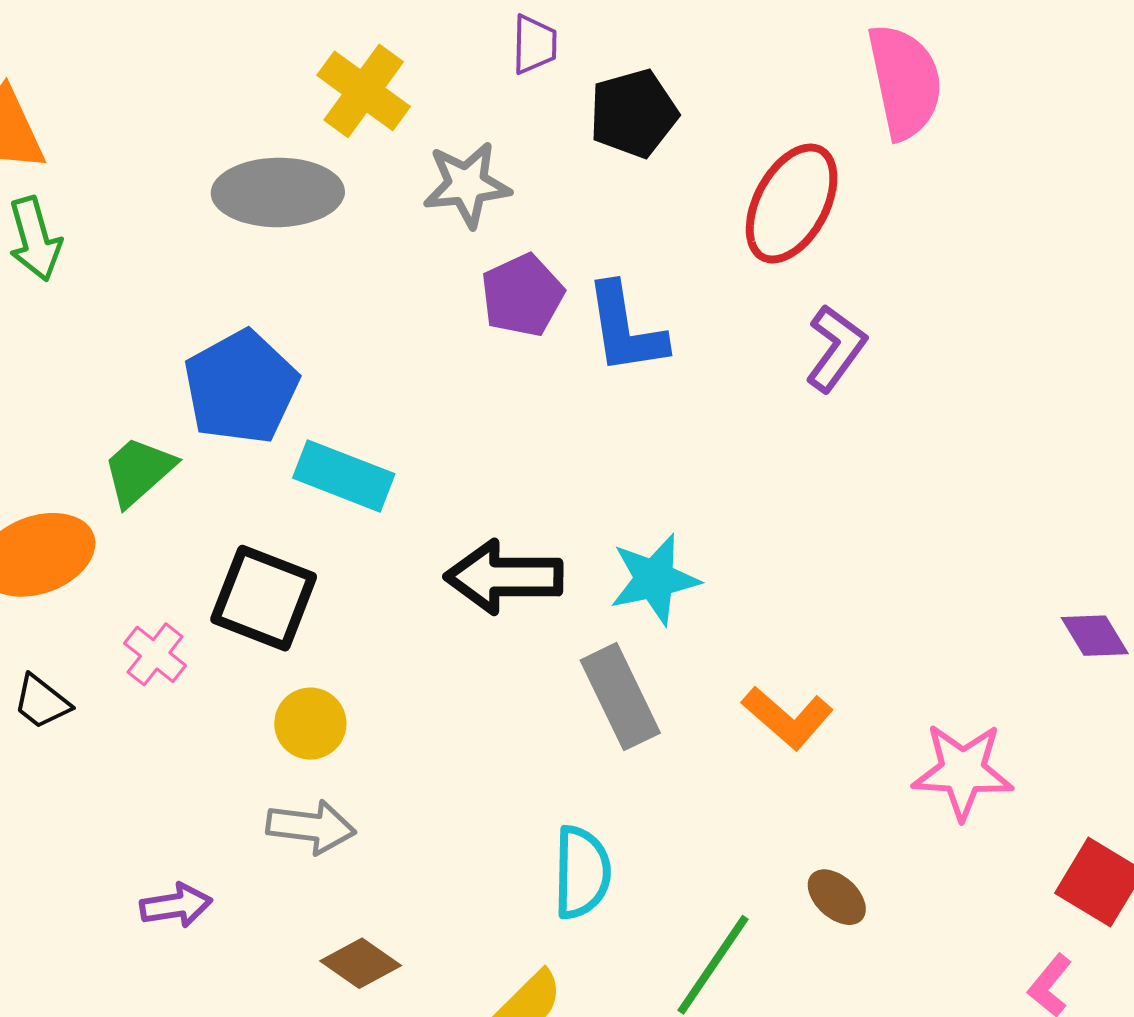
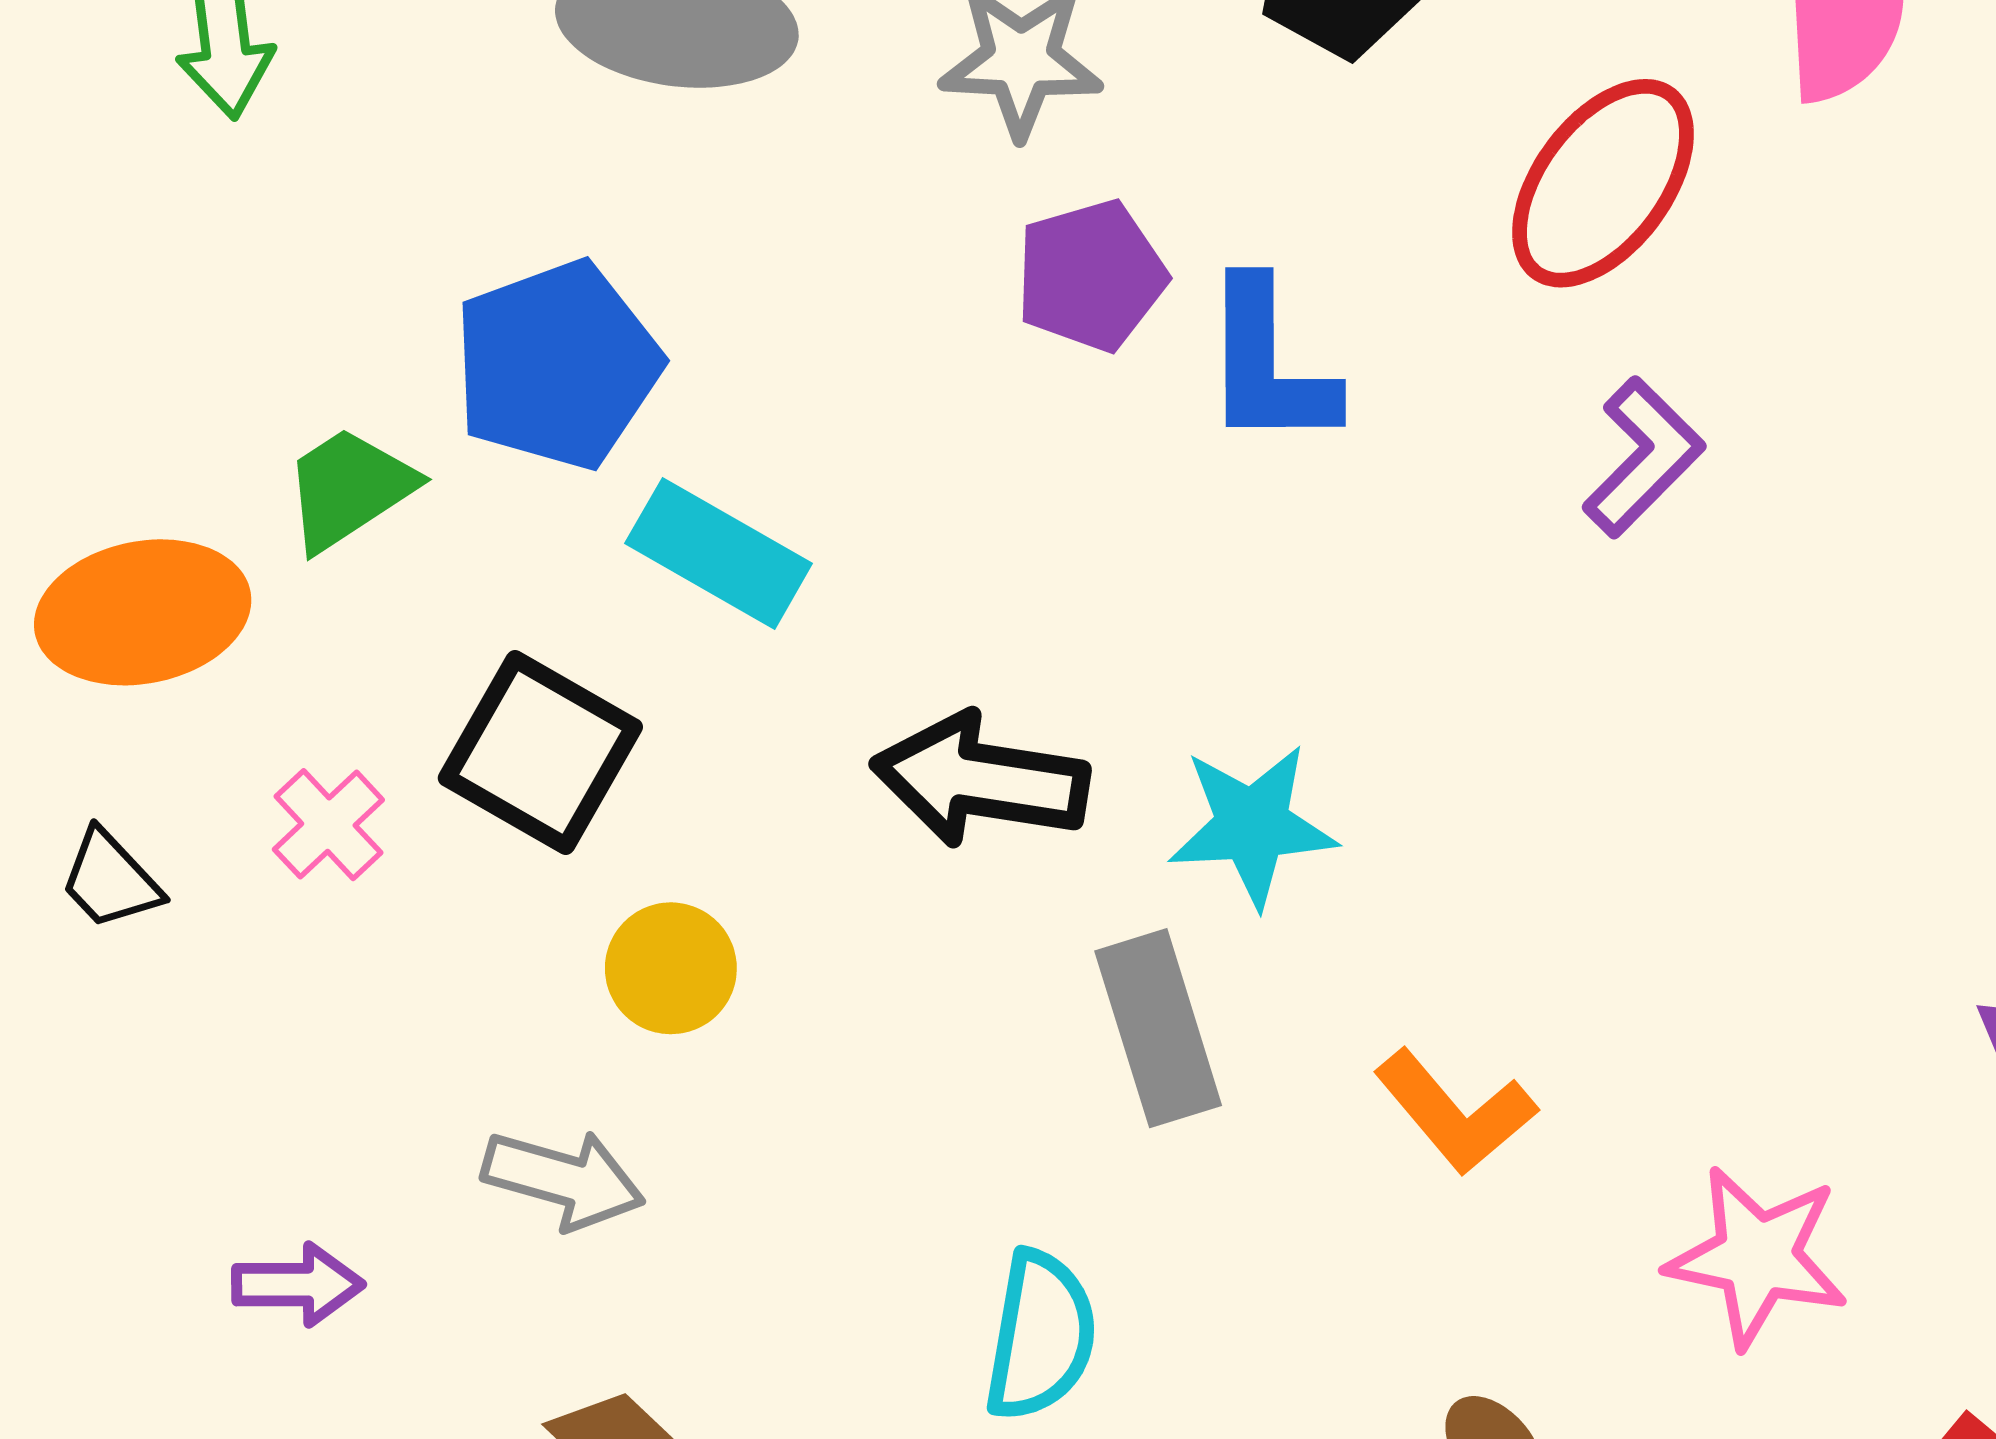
yellow circle: (310, 724) -> (671, 968), moved

